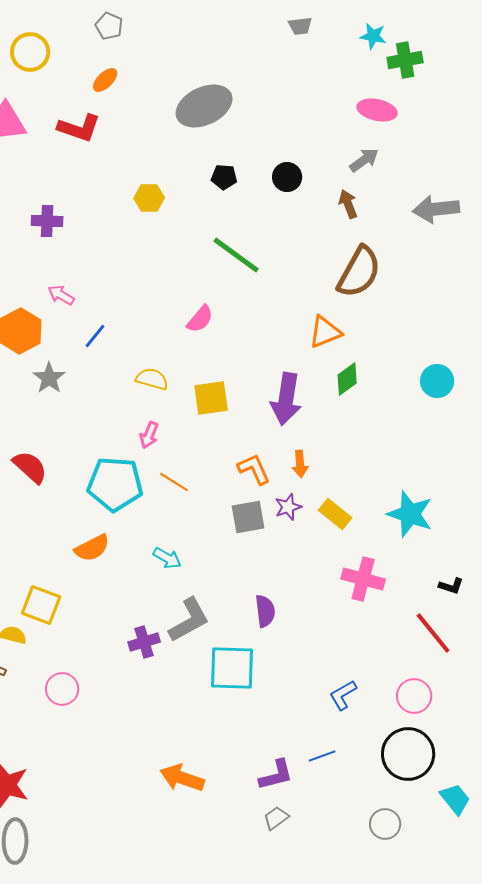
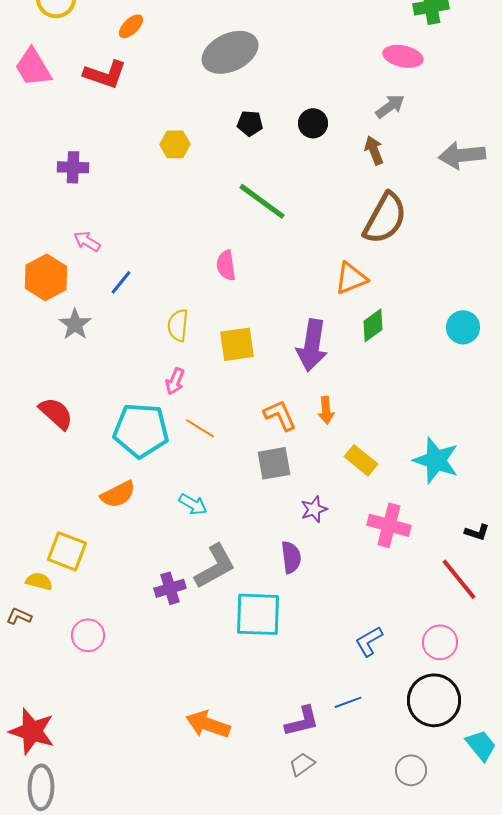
pink semicircle: (200, 319) -> (226, 265), turned 132
yellow semicircle: (152, 379) -> (178, 325), turned -100
purple star: (288, 507) -> (314, 509), moved

